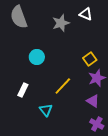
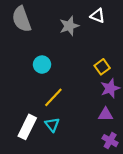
yellow line: (63, 86) -> (53, 97), moved
white rectangle: (23, 90) -> (27, 127), moved, size x1.5
purple triangle: (93, 101) -> (106, 114), turned -32

